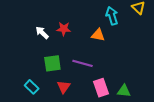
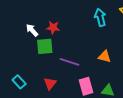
orange triangle: (98, 35) -> (105, 57), moved
green square: (52, 63) -> (45, 46), moved

